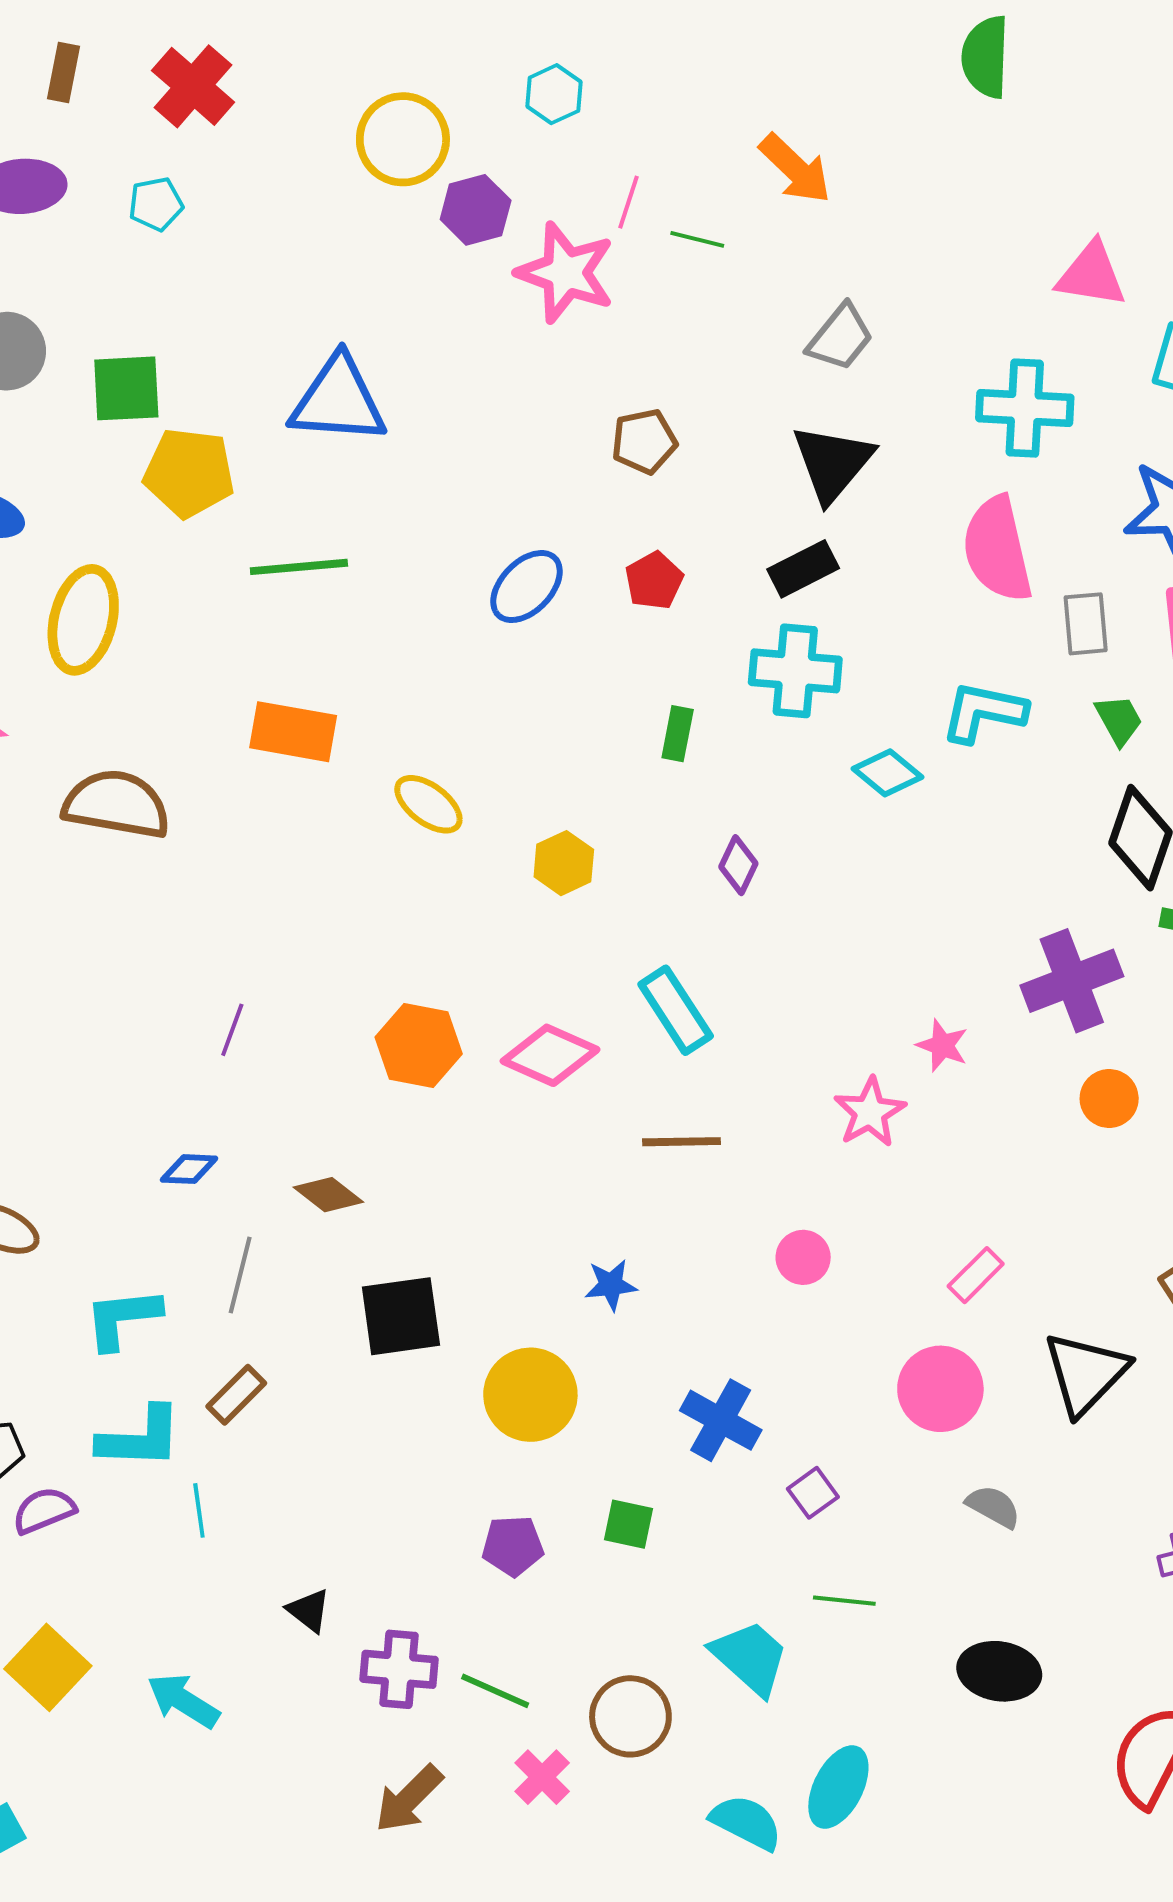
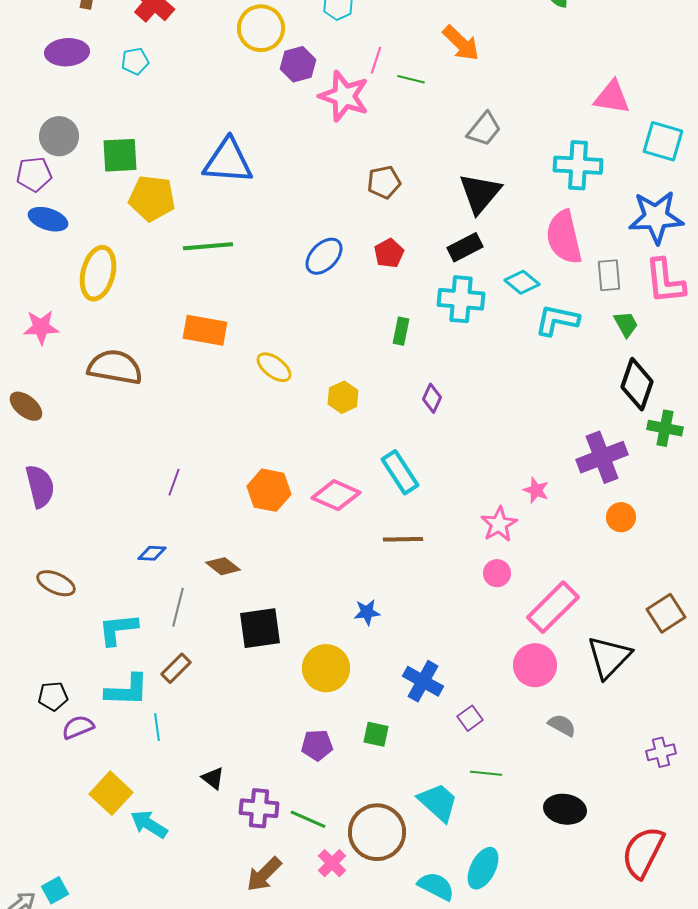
cyan diamond: (887, 773) -> (522, 282), moved
pink circle: (803, 1257) -> (497, 573), moved
pink rectangle: (976, 1275) -> (553, 607), size x1.8
yellow square: (48, 1667) -> (111, 793), moved
brown circle: (630, 1716) -> (377, 832), size x1.4

